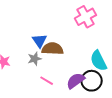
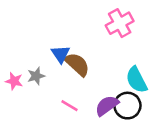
brown semicircle: (53, 49) -> (77, 64), turned 40
gray star: (35, 59) -> (36, 76), moved

